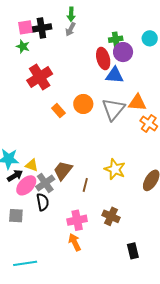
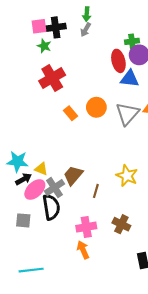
green star: (23, 46) -> (44, 46), moved
black semicircle: (43, 202) -> (51, 207), size x1.4

